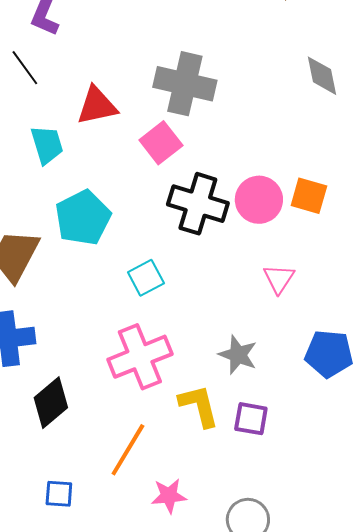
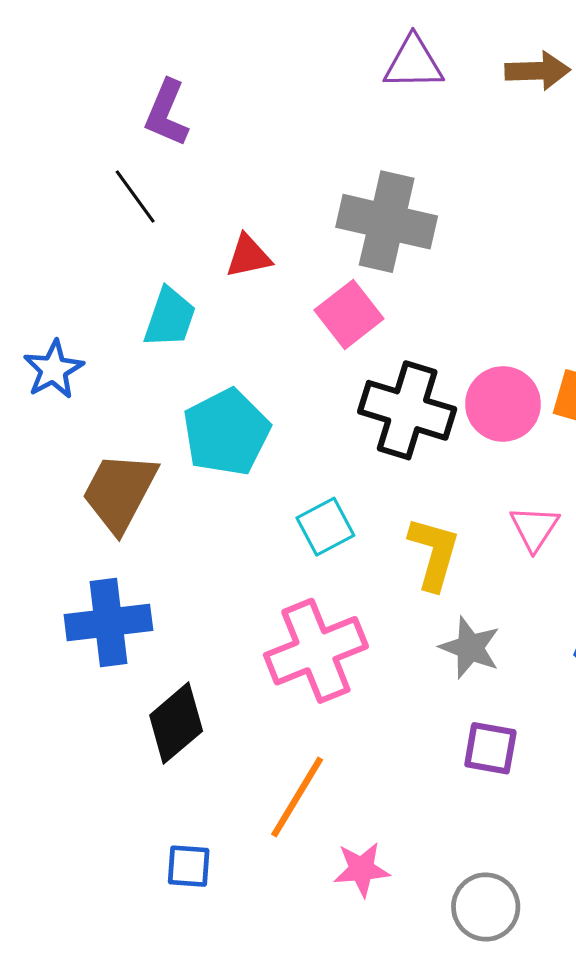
red triangle: (97, 106) -> (248, 256), size x0.7
cyan trapezoid: (47, 145) -> (170, 318), turned 36
yellow L-shape: (199, 406) -> (434, 553), moved, turned 30

